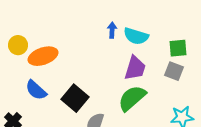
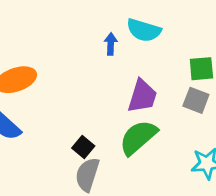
cyan semicircle: (136, 36) -> (144, 30), moved
black square: (75, 98) -> (83, 147), moved, size x0.6

